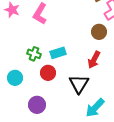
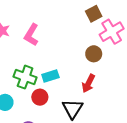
green cross: (34, 54) -> (25, 77), size x1.5

